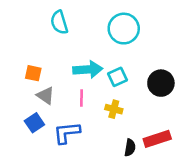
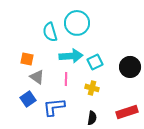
cyan semicircle: (59, 22) -> (50, 32), moved
cyan circle: (124, 29) -> (77, 23), moved
black semicircle: (130, 148) -> (92, 118), moved

